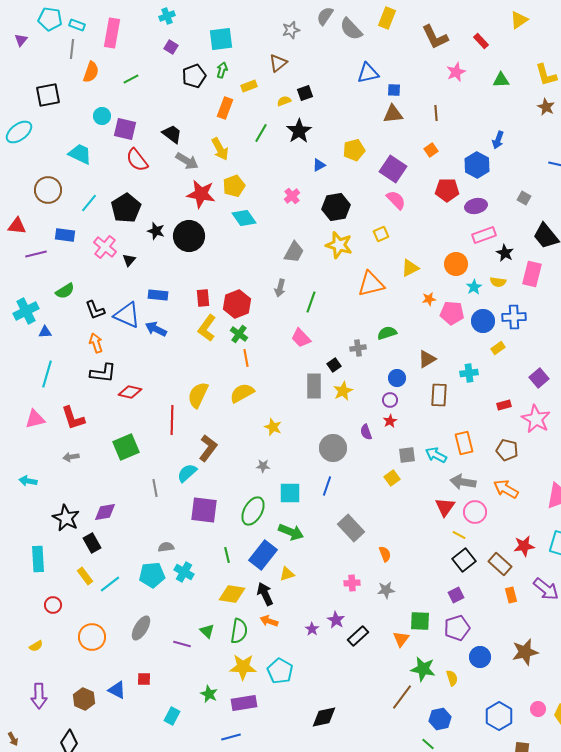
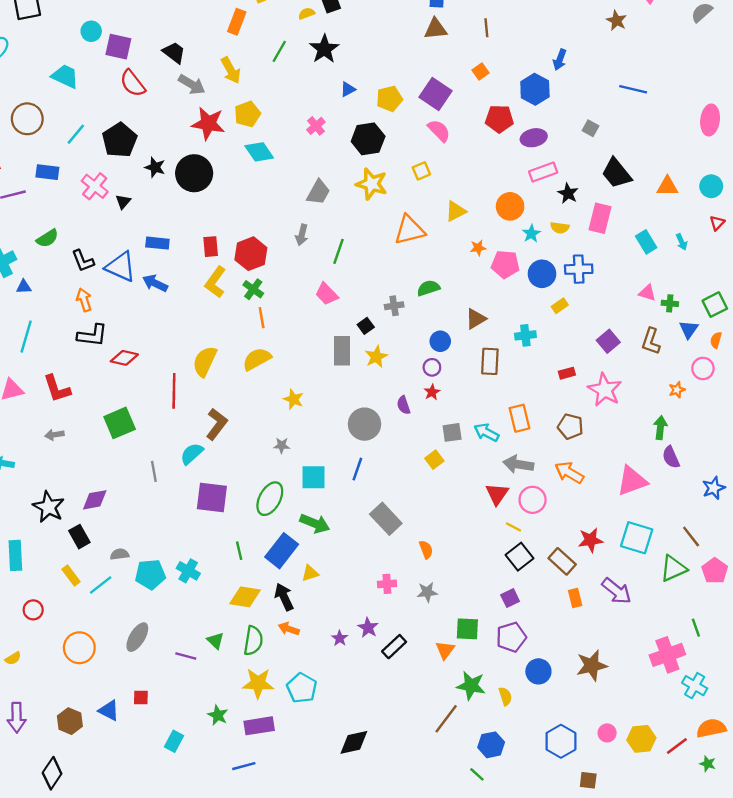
yellow pentagon: (354, 150) -> (389, 99), moved
gray semicircle: (166, 547) -> (120, 554), moved

